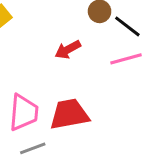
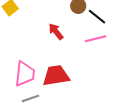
red arrow: (68, 50) -> (56, 31), turned 78

